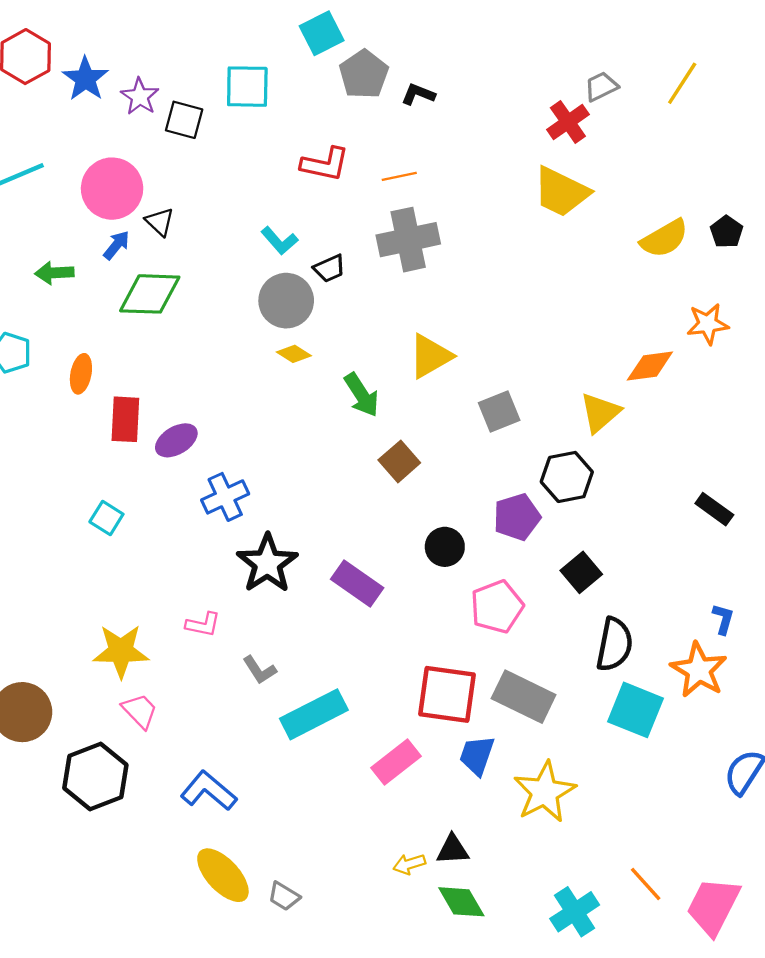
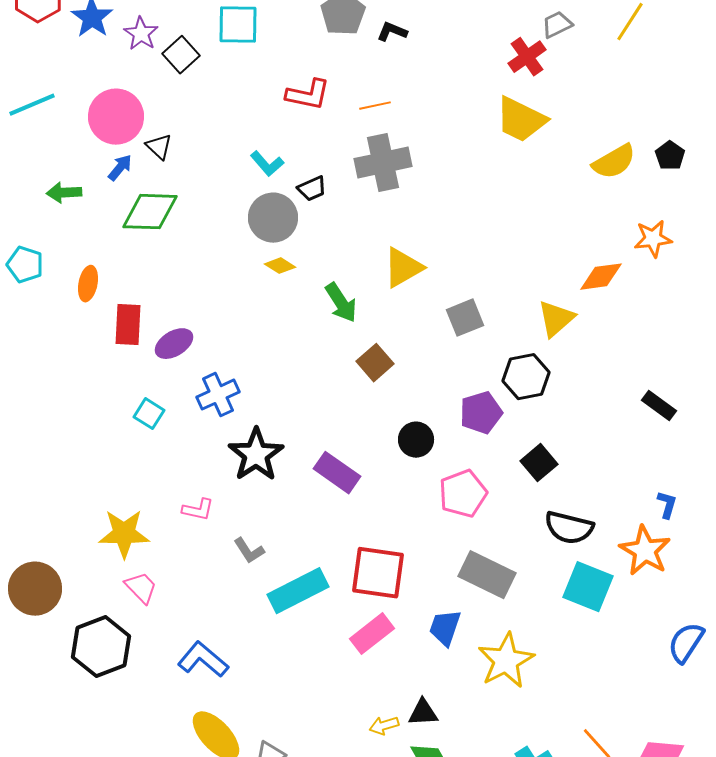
black square: (184, 120) -> (181, 55), turned 33
cyan square: (106, 518) -> (149, 414), moved
black semicircle: (614, 644) -> (569, 528), turned 93
red square: (447, 694) -> (378, 573), moved

